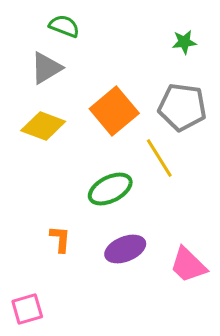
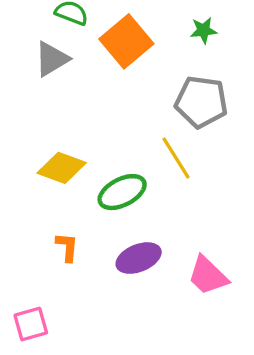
orange square: (114, 111) -> (126, 41), moved
yellow diamond: (43, 126) -> (62, 168), moved

